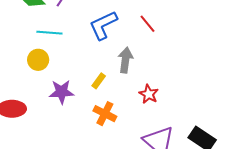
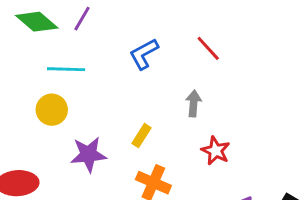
blue L-shape: (103, 25) -> (144, 54), size x0.7
gray arrow: (125, 60) -> (194, 103), moved, size x0.7

